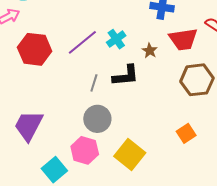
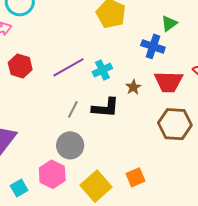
red hexagon: (35, 49) -> (20, 66), size x0.7
orange square: (186, 133) -> (136, 177), moved
cyan square: (54, 170) -> (19, 188), size x0.7

